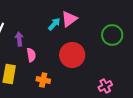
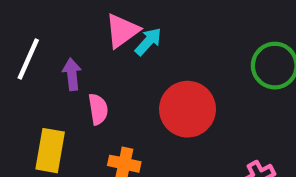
pink triangle: (69, 19) -> (122, 31), moved

